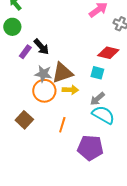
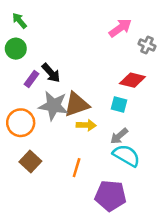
gray star: (43, 74) -> (53, 106), size x1.4
orange circle: (44, 91) -> (21, 123), moved

